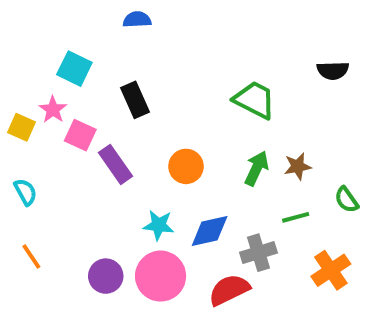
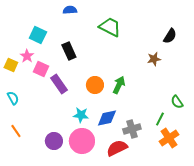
black semicircle: (333, 70) -> (170, 36), turned -56
green trapezoid: (255, 100) -> (110, 27), moved
brown star: (298, 166) -> (154, 59), moved
green arrow: (256, 168) -> (119, 85), moved
green line: (296, 217) -> (160, 119), moved, turned -48

